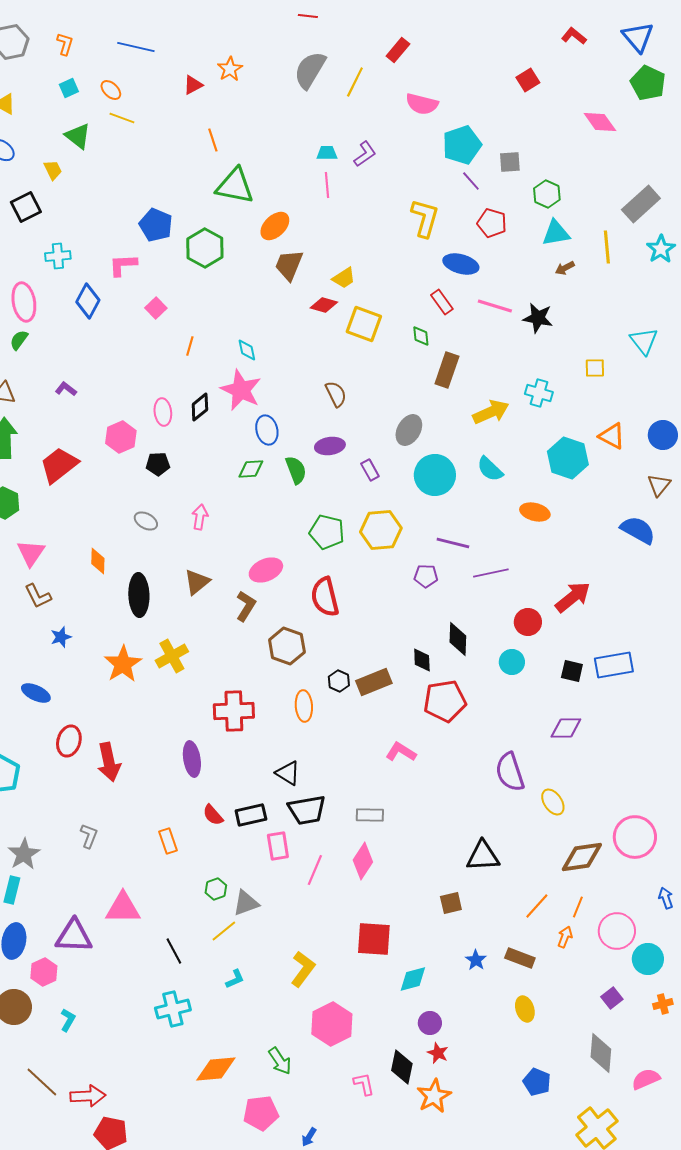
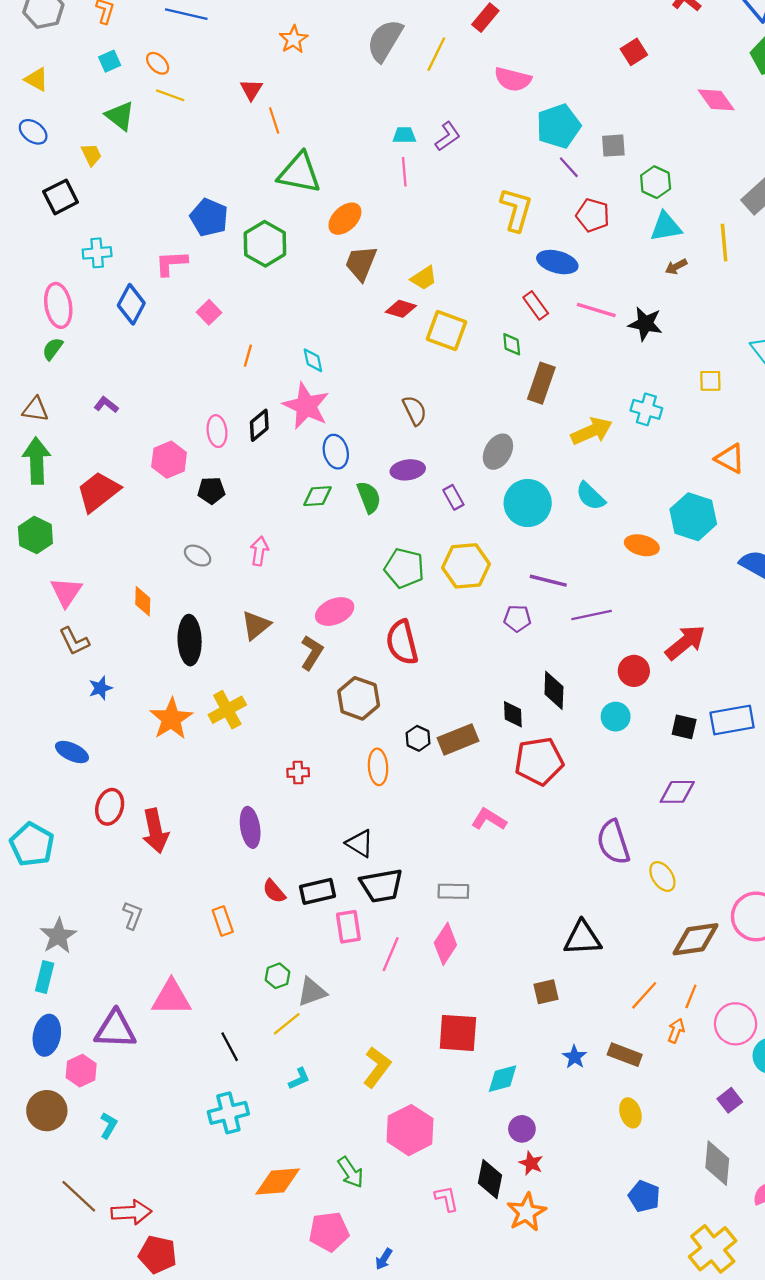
red triangle: (193, 85) -> (251, 90), moved, turned -30
cyan hexagon: (568, 458) -> (693, 517), moved
red cross: (234, 711) -> (298, 773), size x0.5

